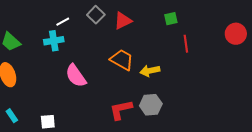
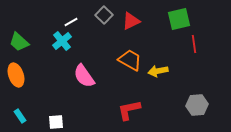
green square: (171, 19) -> (179, 19), size x1.6
cyan cross: (54, 41) -> (62, 41), turned -30
gray hexagon: (151, 105) -> (197, 105), moved

